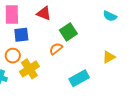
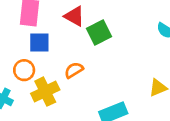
green square: (68, 32) -> (99, 33), moved
orange semicircle: (56, 49) -> (74, 70), moved

